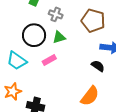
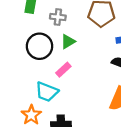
cyan trapezoid: (17, 61) -> (47, 92), moved

